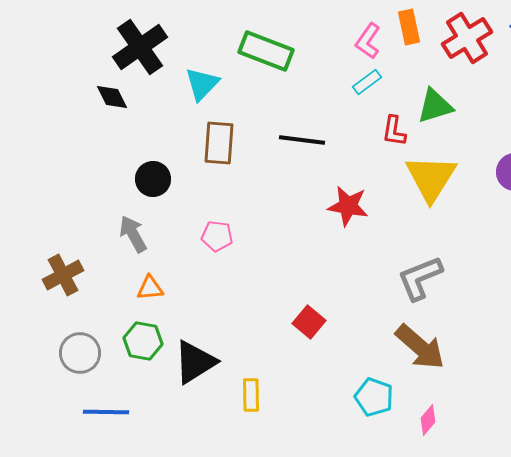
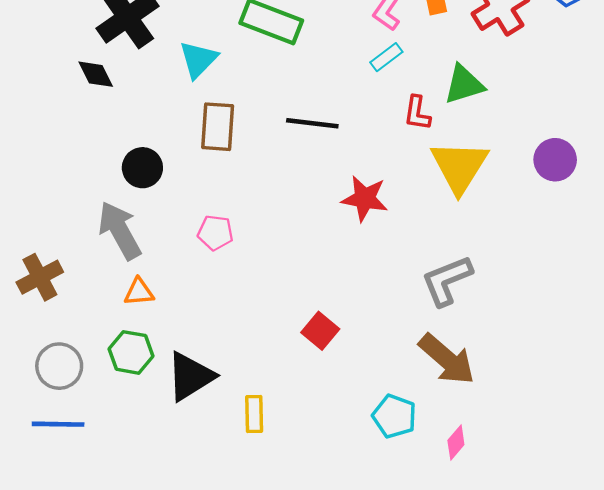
gray arrow: (133, 234) -> (120, 230), size x1.4
blue line: (106, 412) -> (58, 424), moved

